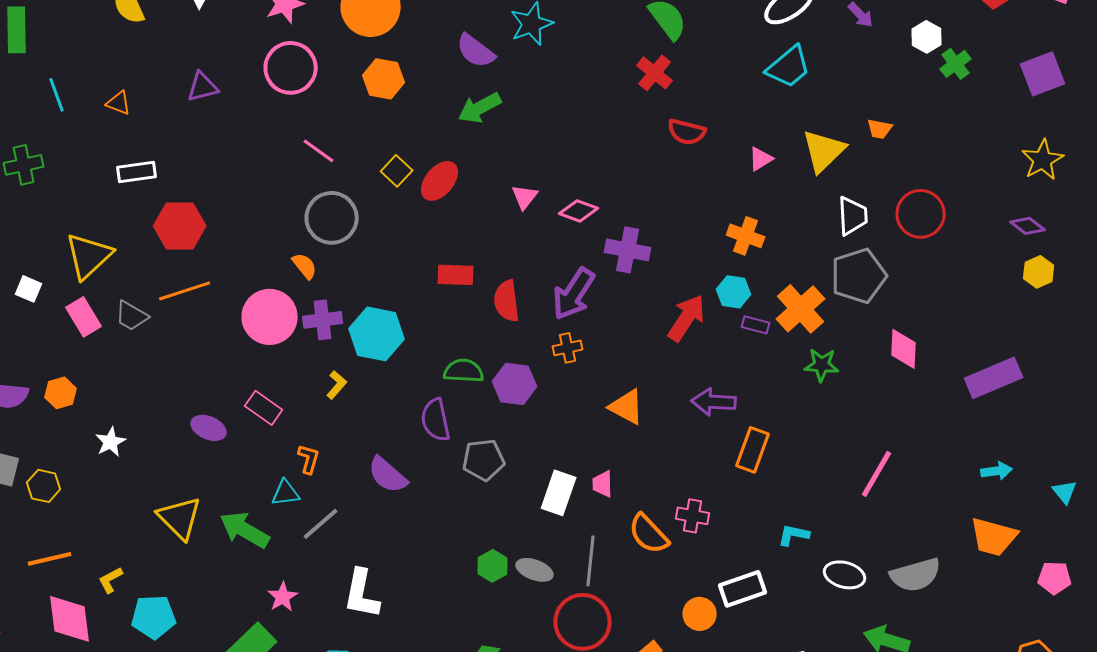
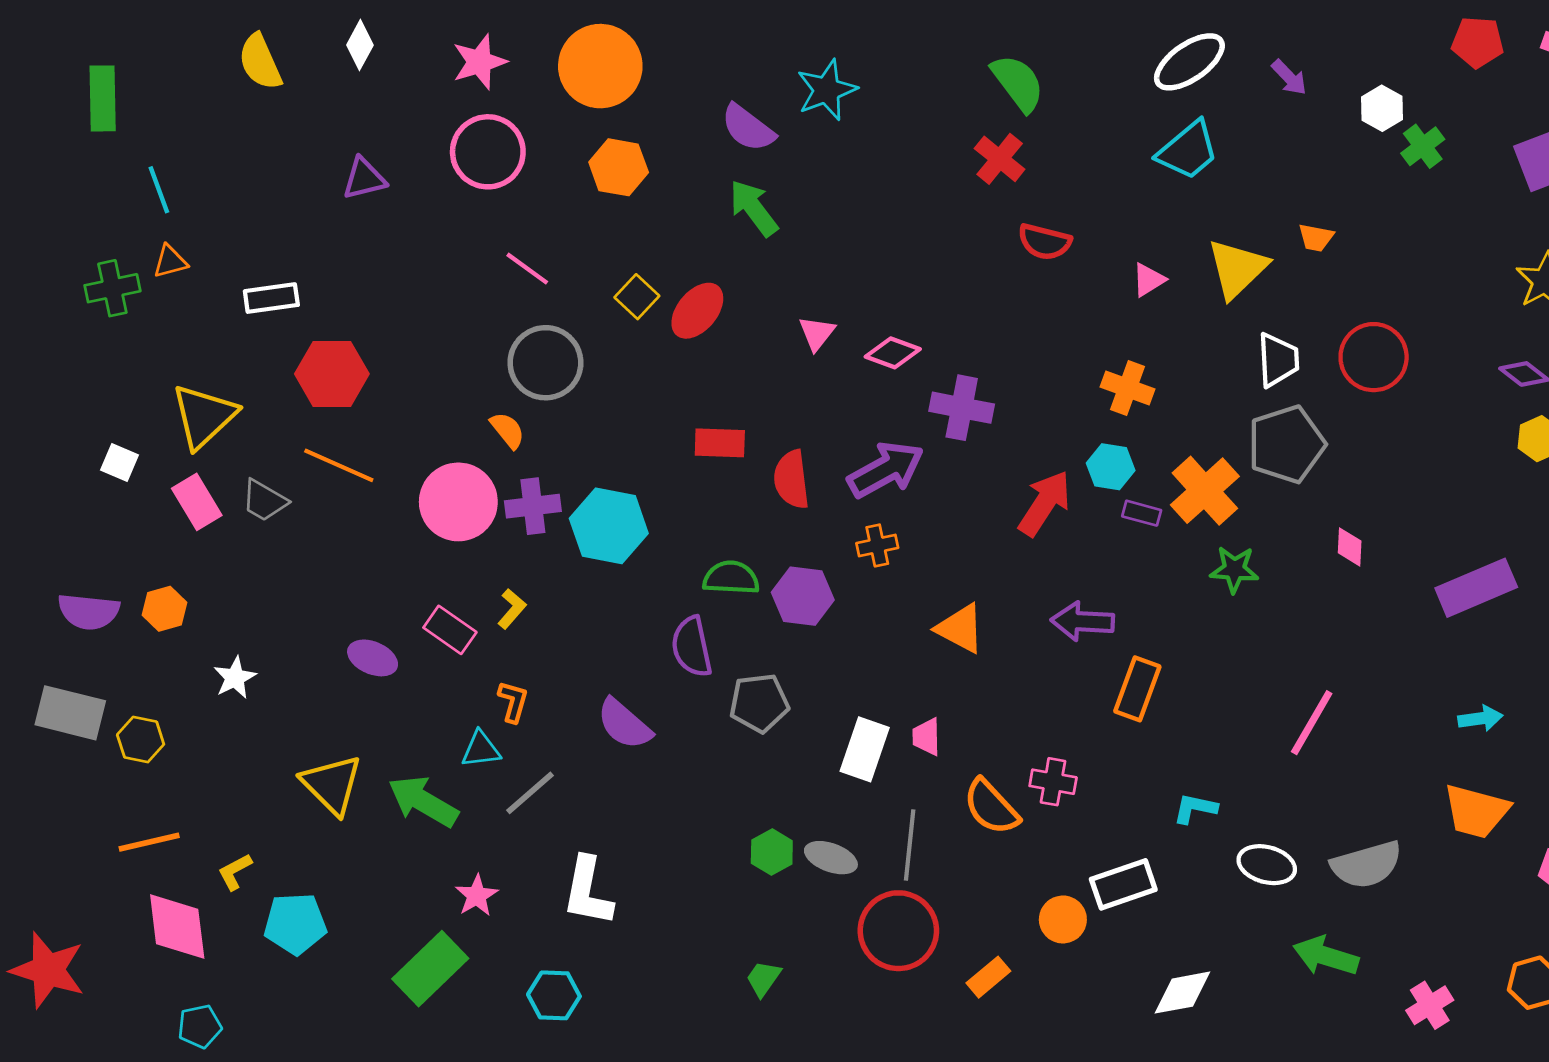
orange triangle: (119, 103) -> (170, 262), moved, turned -36
green arrow: (480, 108) -> (754, 208), turned 81
orange line: (185, 291) -> (339, 465), turned 42
purple arrow: (574, 294) -> (886, 470), turned -152
pink diamond: (904, 349) -> (1350, 547), size x0.7
yellow L-shape: (337, 385) -> (512, 609), moved

